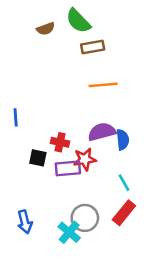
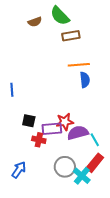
purple semicircle: (102, 132) -> (78, 133), moved
blue semicircle: (123, 140) -> (85, 80), moved
red cross: (60, 142) -> (39, 140), moved
blue arrow: (25, 222) -> (19, 170), turned -132
cyan cross: (69, 232) -> (82, 176), moved

